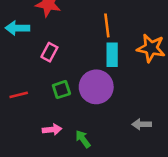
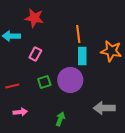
gray arrow: (142, 124) -> (104, 108), size x1.5
pink arrow: (52, 130) -> (20, 112), moved
green arrow: (83, 139) -> (60, 119), turned 56

